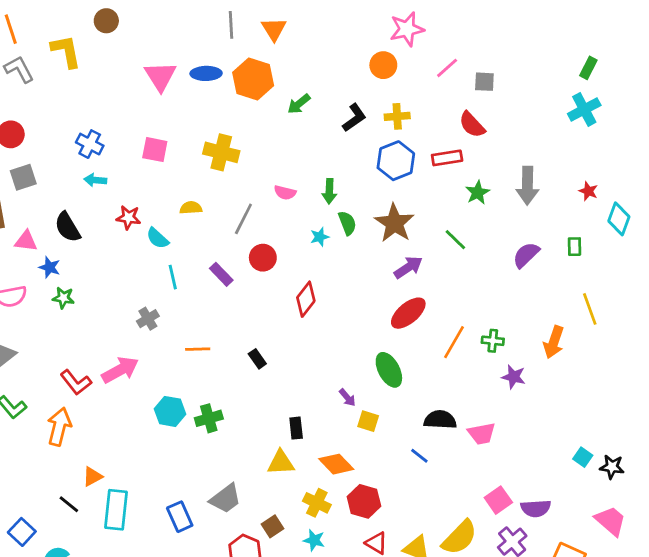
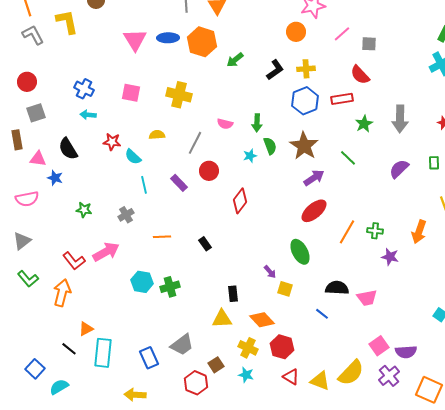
green star: (63, 298) -> (84, 210), moved

